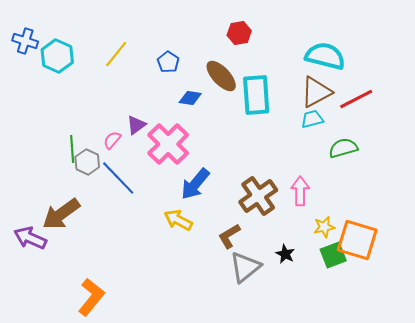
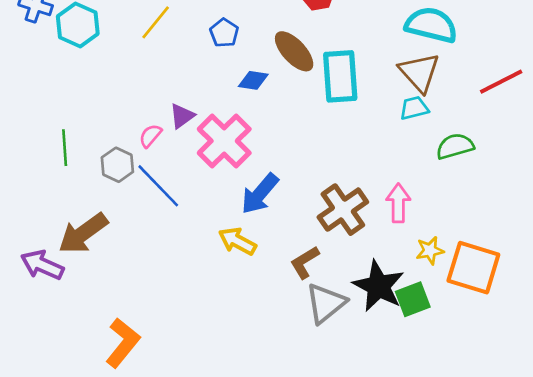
brown triangle: (316, 92) -> (419, 72), turned -44
red line: (356, 99) -> (501, 82), moved
green line: (72, 149) -> (65, 148), moved
black star: (285, 254) -> (378, 286), size x2.0
green square: (333, 255) -> (413, 299), moved

